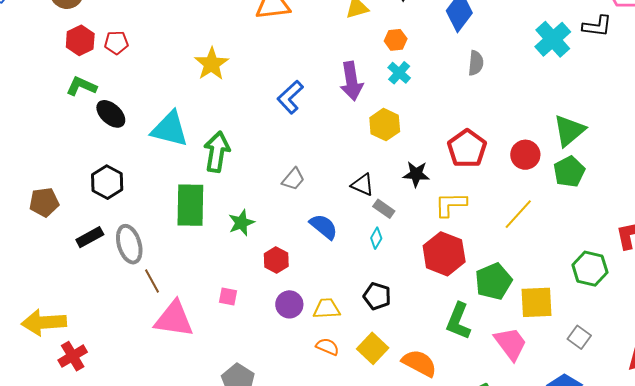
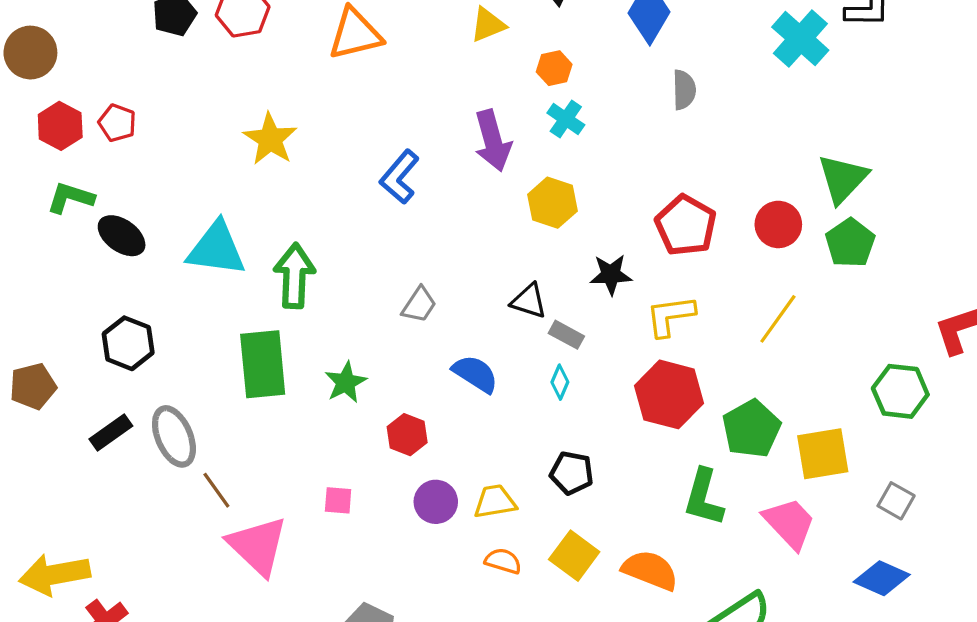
red pentagon: (116, 43) -> (117, 123), turned 30
pink triangle: (174, 319) -> (258, 546), turned 42

